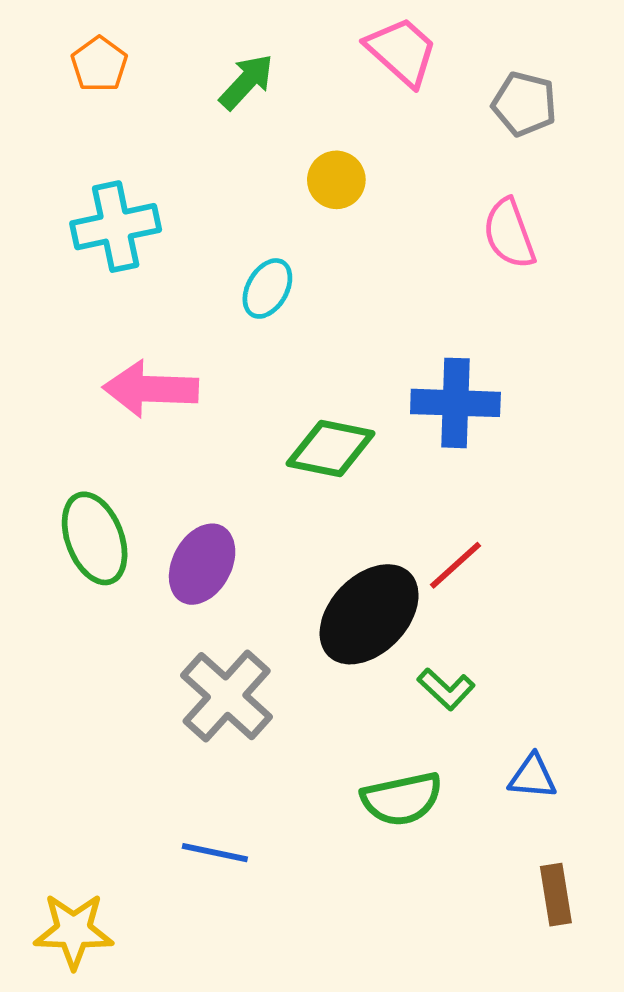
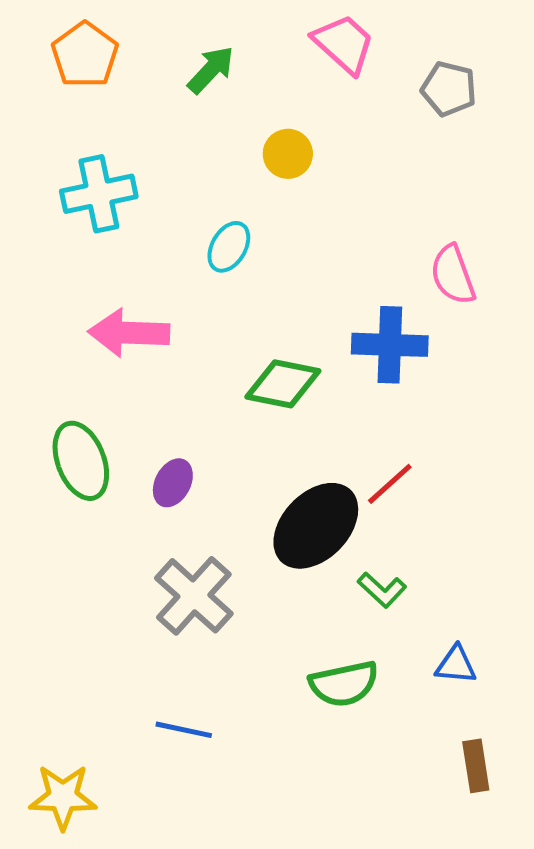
orange pentagon: (99, 64) -> (85, 55), size x1.4
pink semicircle: (509, 234) -> (453, 275), moved
purple ellipse: (202, 564) -> (173, 483), size x0.7

